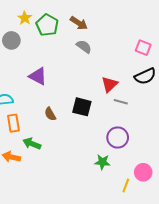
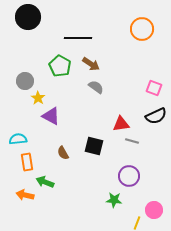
yellow star: (25, 18) -> (38, 98), moved
red triangle: (109, 84) -> (121, 124), turned 36

